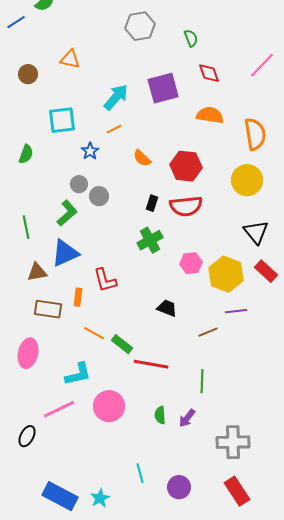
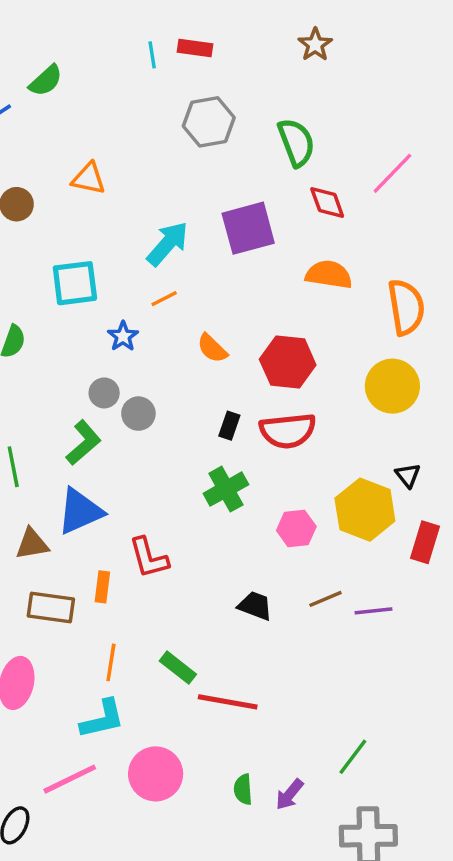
green semicircle: (191, 38) -> (296, 142), size x1.6
pink line: (262, 65) -> (392, 173), moved
black triangle: (256, 232) -> (408, 475), size x0.6
red rectangle: (266, 271) -> (425, 542), turned 65
yellow hexagon: (226, 274) -> (365, 510), moved
brown line: (208, 332) -> (325, 599), moved
orange line: (94, 333) -> (111, 662), moved, turned 70
green line: (202, 381) -> (353, 757), moved, turned 35

